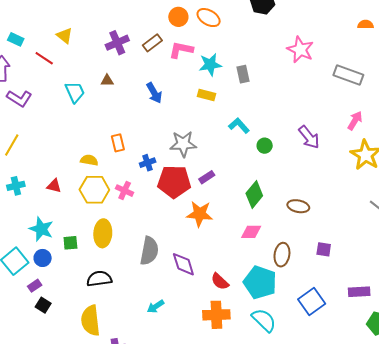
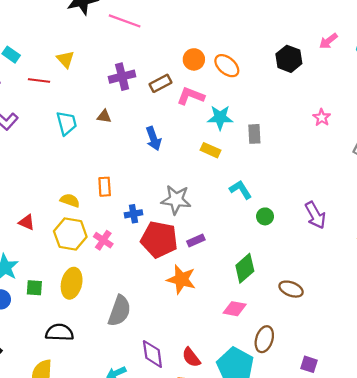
pink star: (300, 50) -> (322, 118), size x0.6
red line: (44, 58) -> (39, 81), turned -36
purple square: (324, 249) -> (309, 364), moved
purple diamond: (183, 264) -> (152, 354), moved

